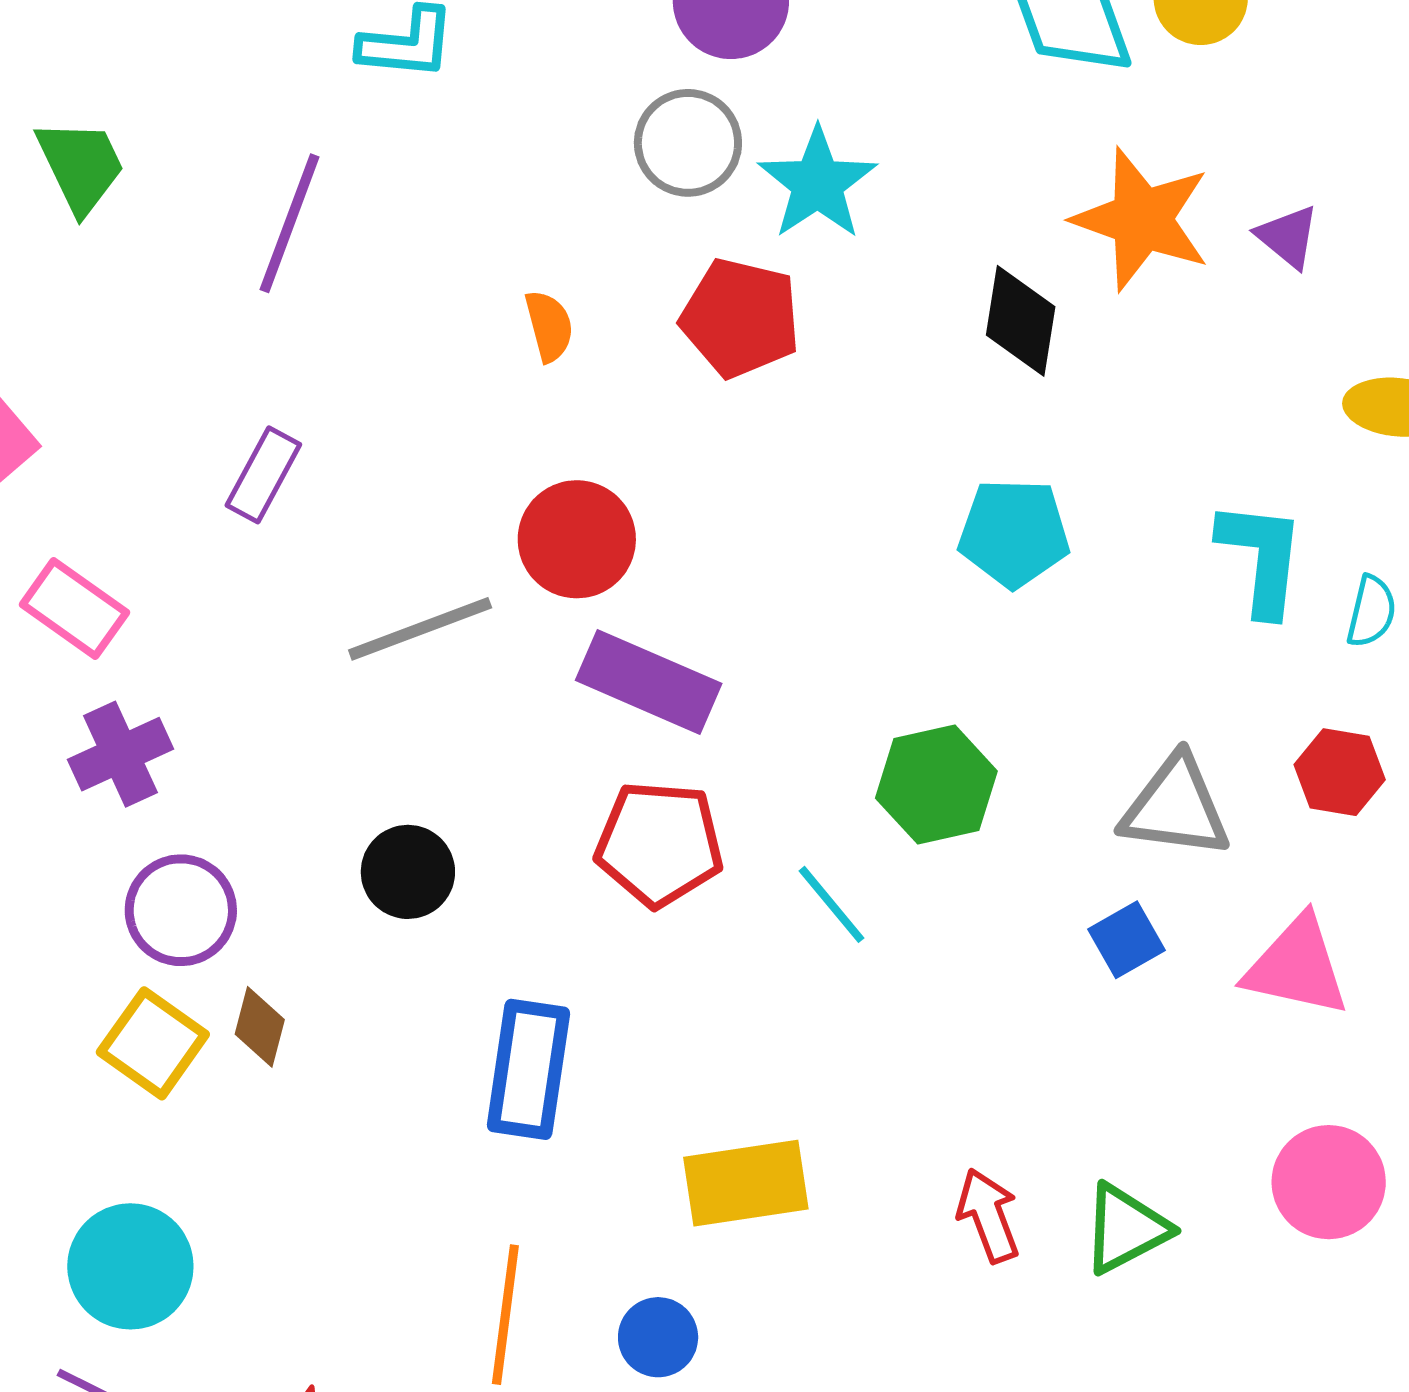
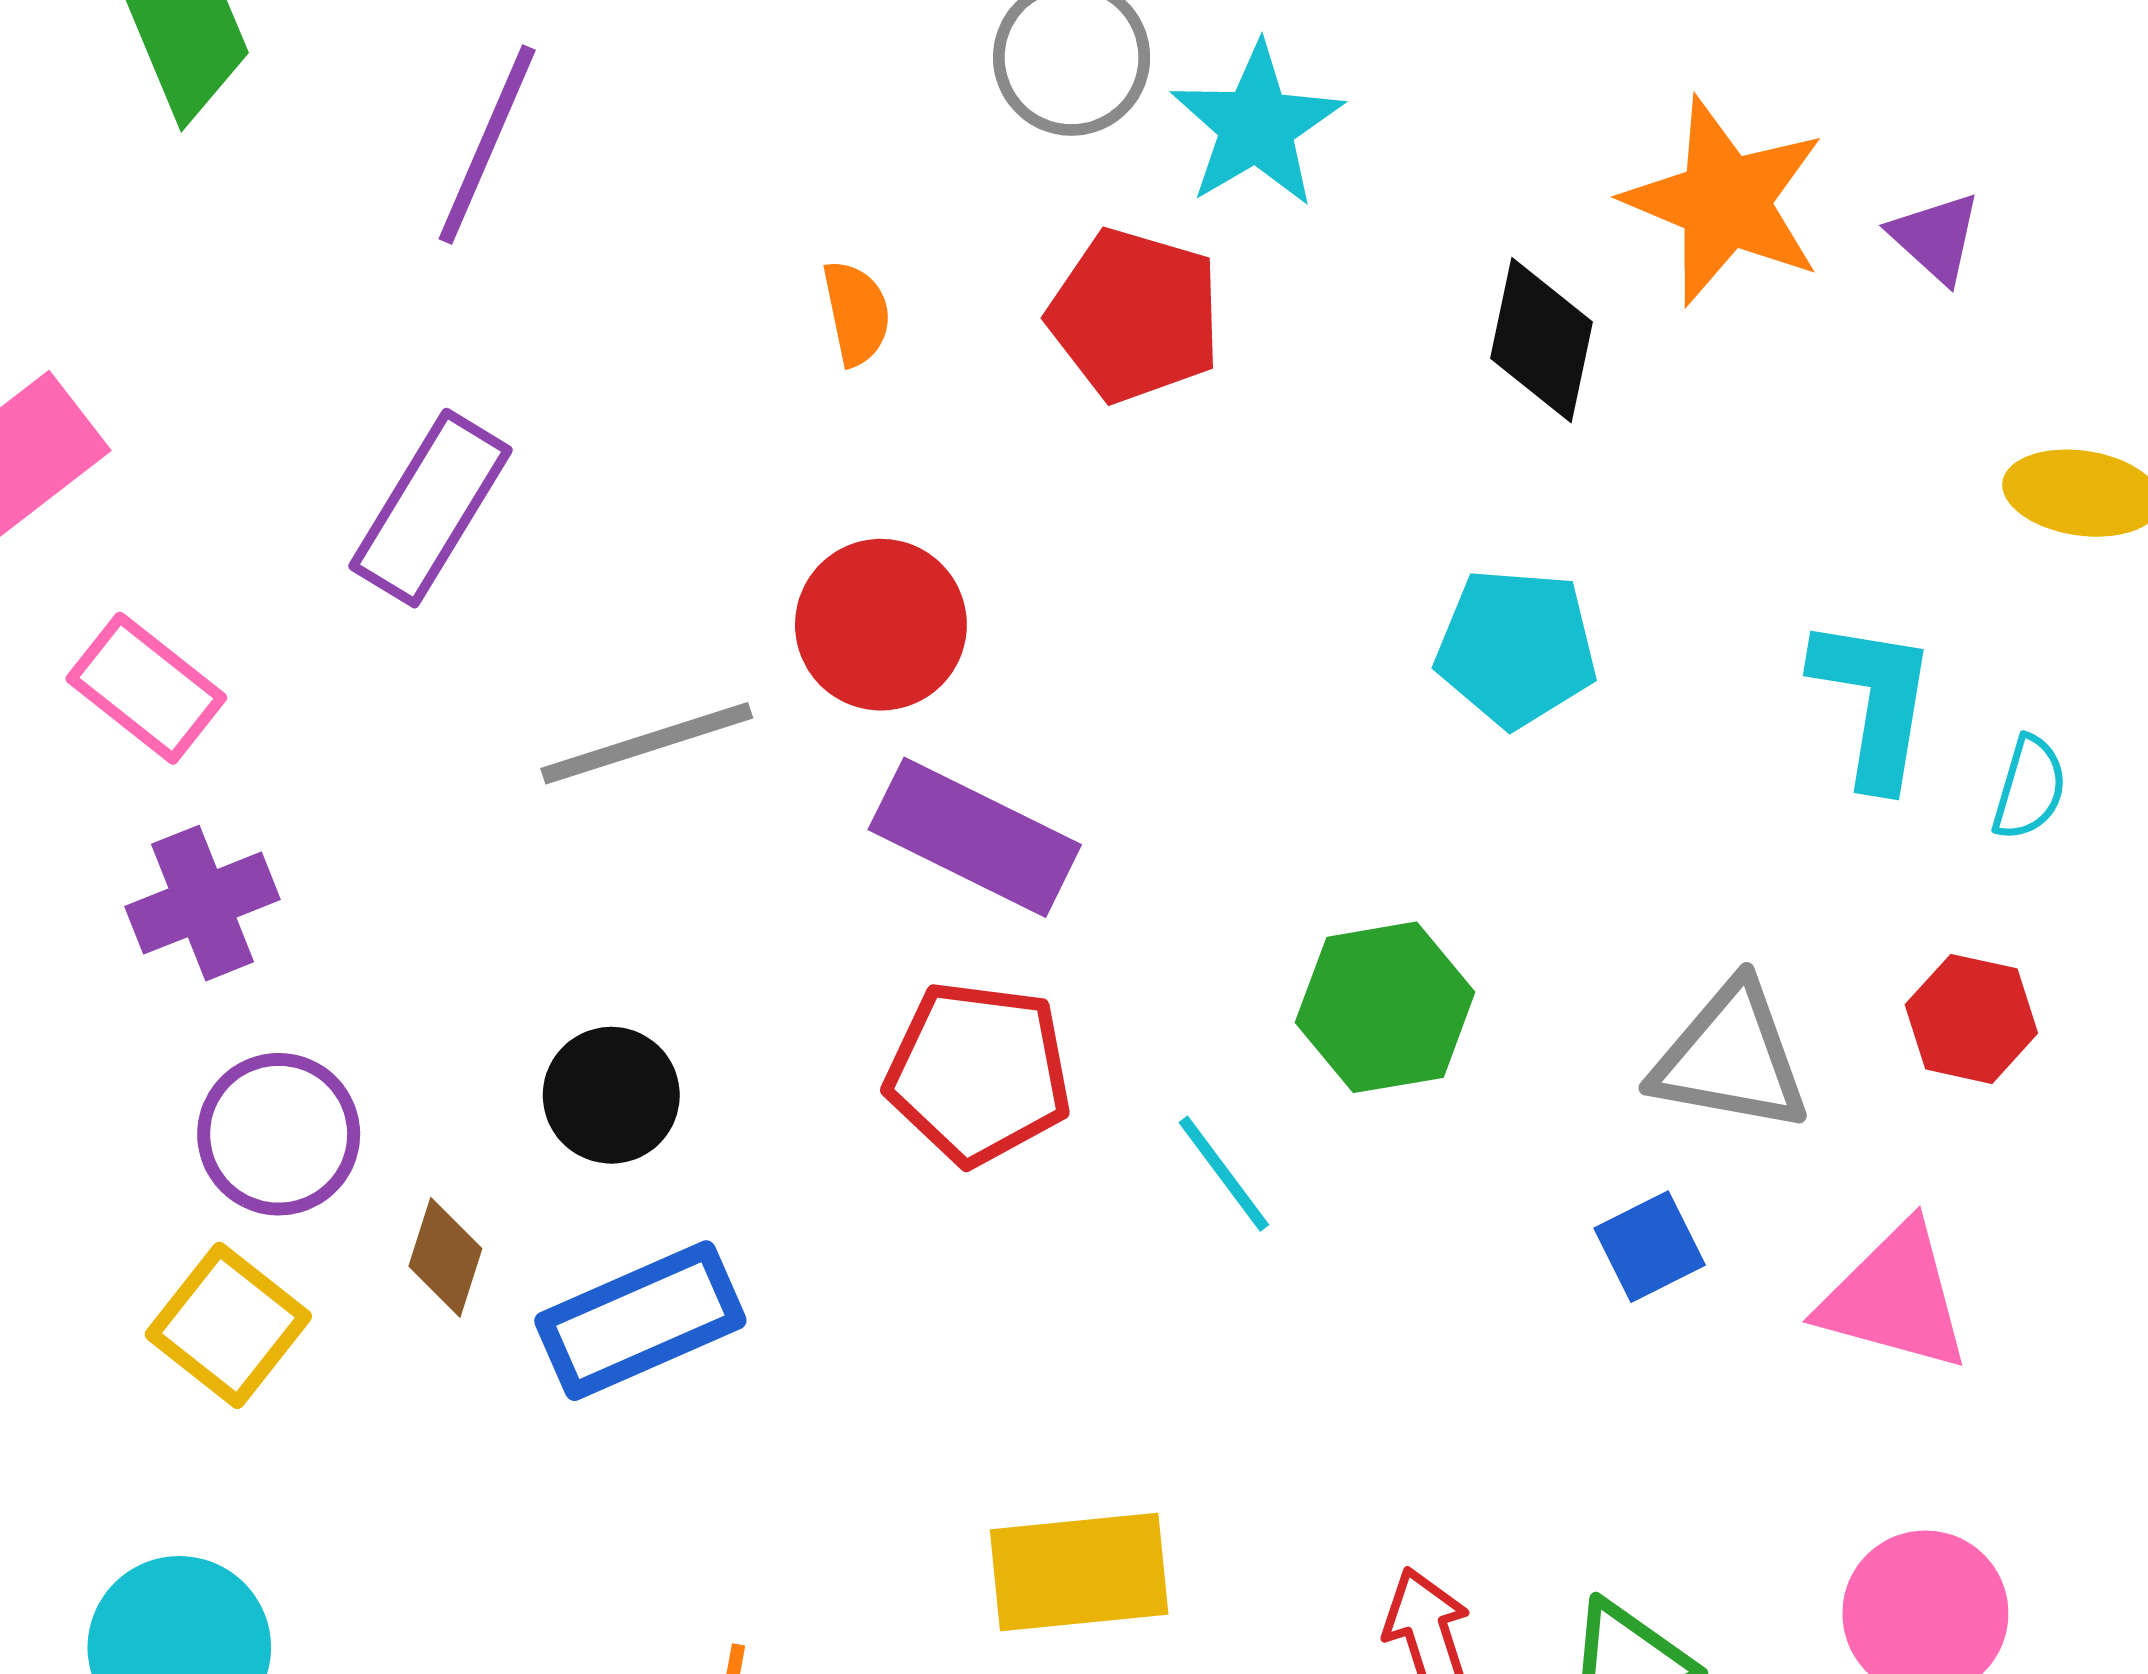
purple rectangle: (263, 475) -> (430, 508), size x1.4
brown diamond: (260, 1027) -> (445, 1257), moved
blue rectangle: (528, 1069) -> (640, 1321), moved, turned 55

